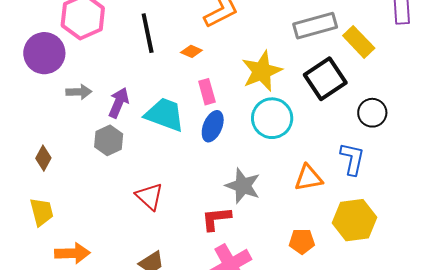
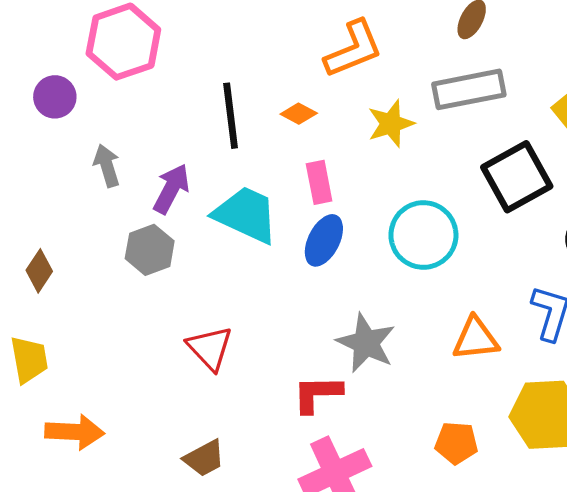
gray rectangle: (315, 26) -> (469, 89), moved
black line: (148, 33) -> (231, 116), moved
purple circle: (44, 53) -> (55, 97), size x0.6
yellow star: (262, 71) -> (391, 124), moved, size x0.7
gray arrow: (79, 92) -> (107, 166), turned -110

